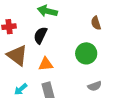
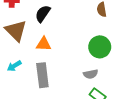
green circle: (86, 53) -> (100, 47), moved

